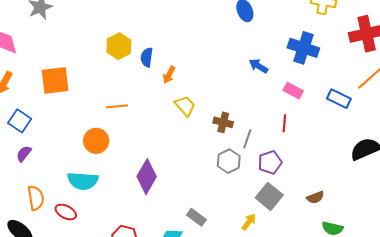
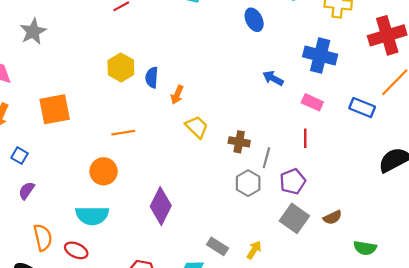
blue square: (20, 121) -> (20, 156), size x0.7
brown semicircle: (315, 197) -> (332, 217), moved
yellow arrow: (249, 222) -> (254, 250), moved

